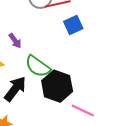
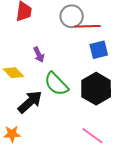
black hexagon: (57, 86) -> (96, 89), moved

